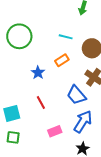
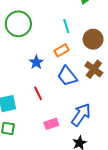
cyan line: (66, 37) -> (66, 26), turned 56
blue trapezoid: (76, 95) -> (67, 76), moved

